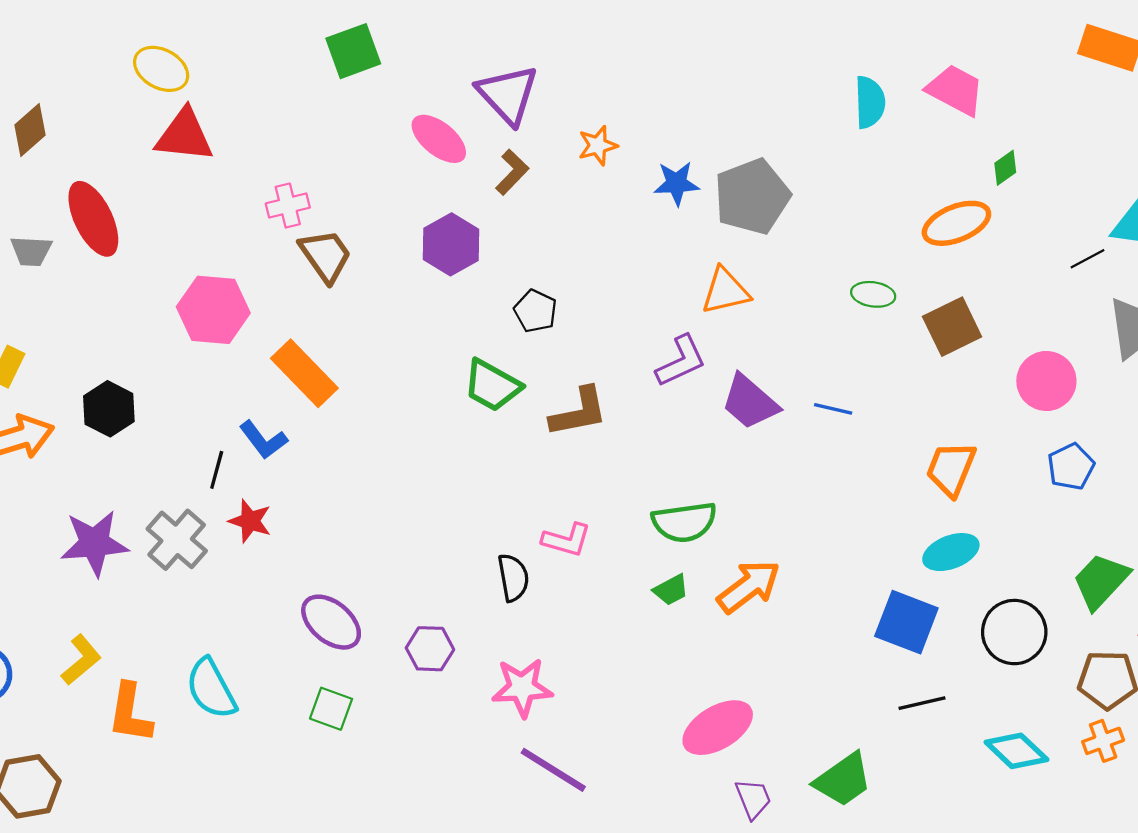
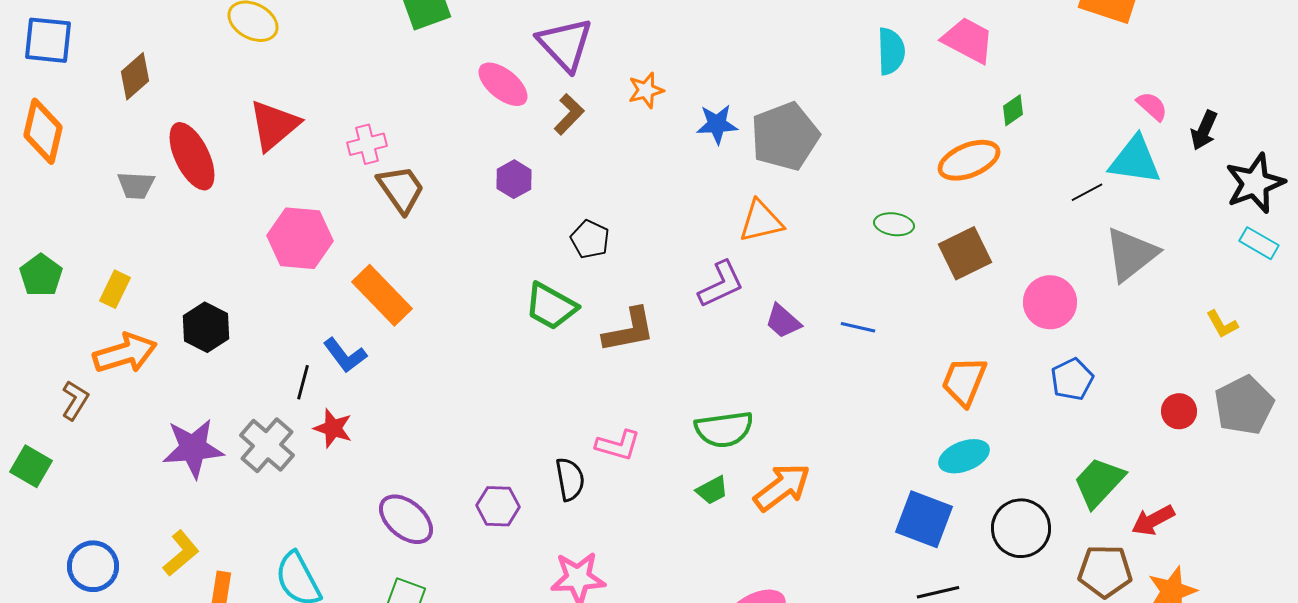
red triangle: (184, 136) -> (274, 125), moved, turned -46
purple hexagon: (451, 244) -> (514, 179), size x0.7
purple trapezoid: (750, 402) -> (783, 321), size x0.7
purple hexagon: (430, 649) -> (498, 506), moved

